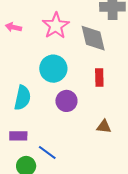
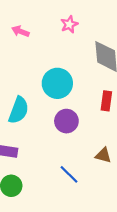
pink star: (56, 26) -> (69, 24), moved, size x0.6
blue line: (47, 153) -> (69, 174), moved

